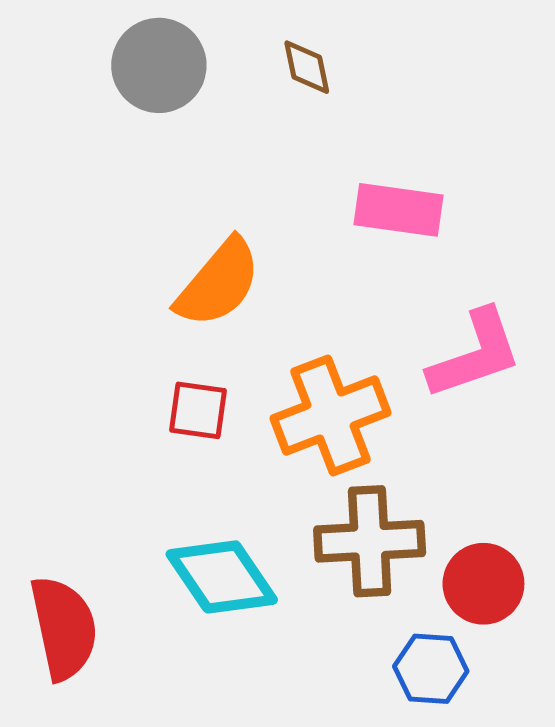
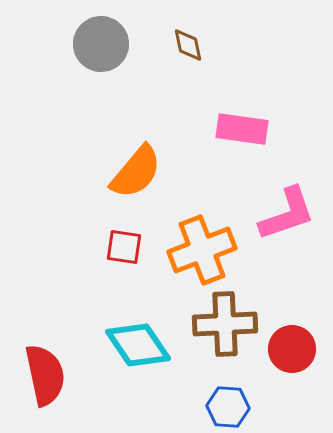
blue hexagon: (431, 669) -> (228, 407), moved

